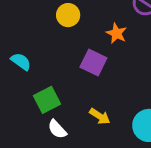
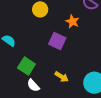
green square: (47, 100) -> (26, 66), turned -30

